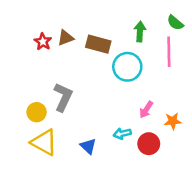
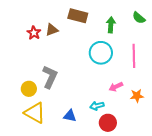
brown rectangle: (98, 44) -> (78, 16), moved
pink line: (169, 52) -> (134, 56), moved
pink arrow: (146, 110) -> (116, 87), turned 32
red circle: (149, 144) -> (108, 123), moved
blue triangle: (88, 146) -> (70, 116), turned -32

